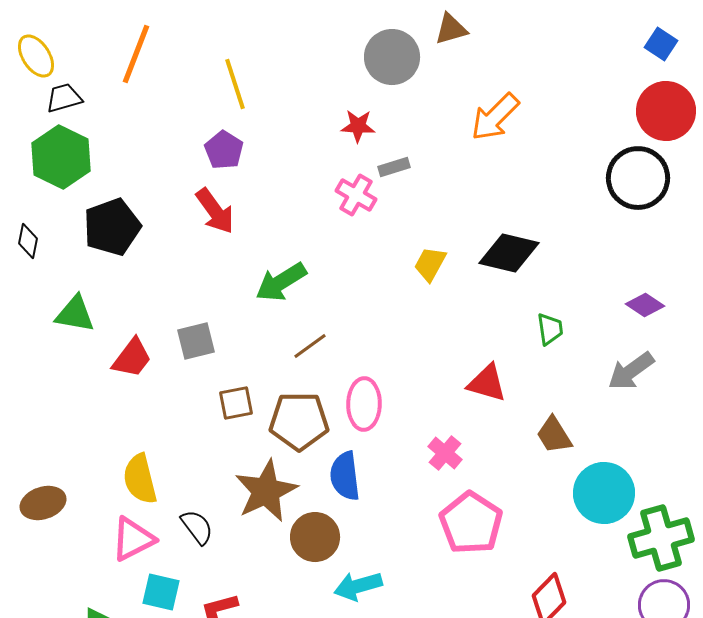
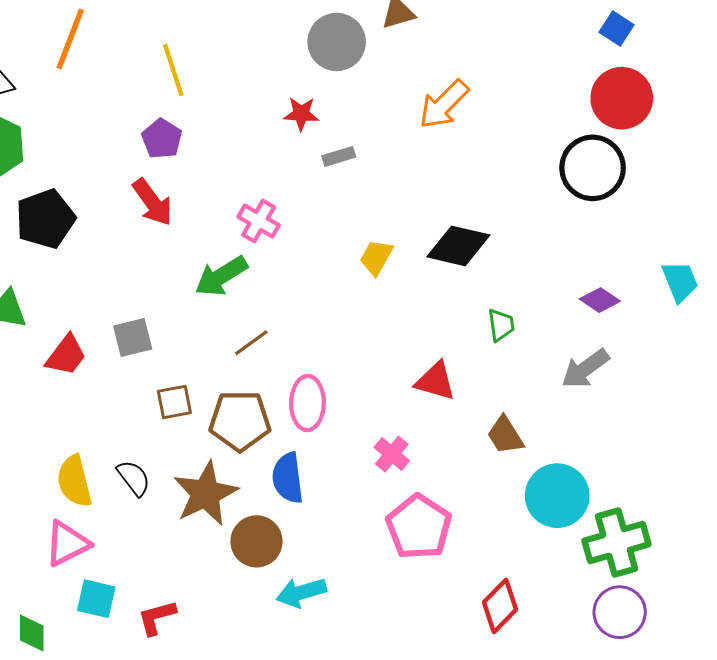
pink cross: (356, 195) -> (259, 221), moved
black semicircle: (197, 527) -> (134, 478), moved

